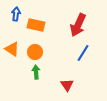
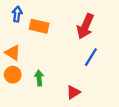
orange circle: (35, 52) -> (13, 75), moved
red triangle: (67, 85) -> (73, 92), turned 32

